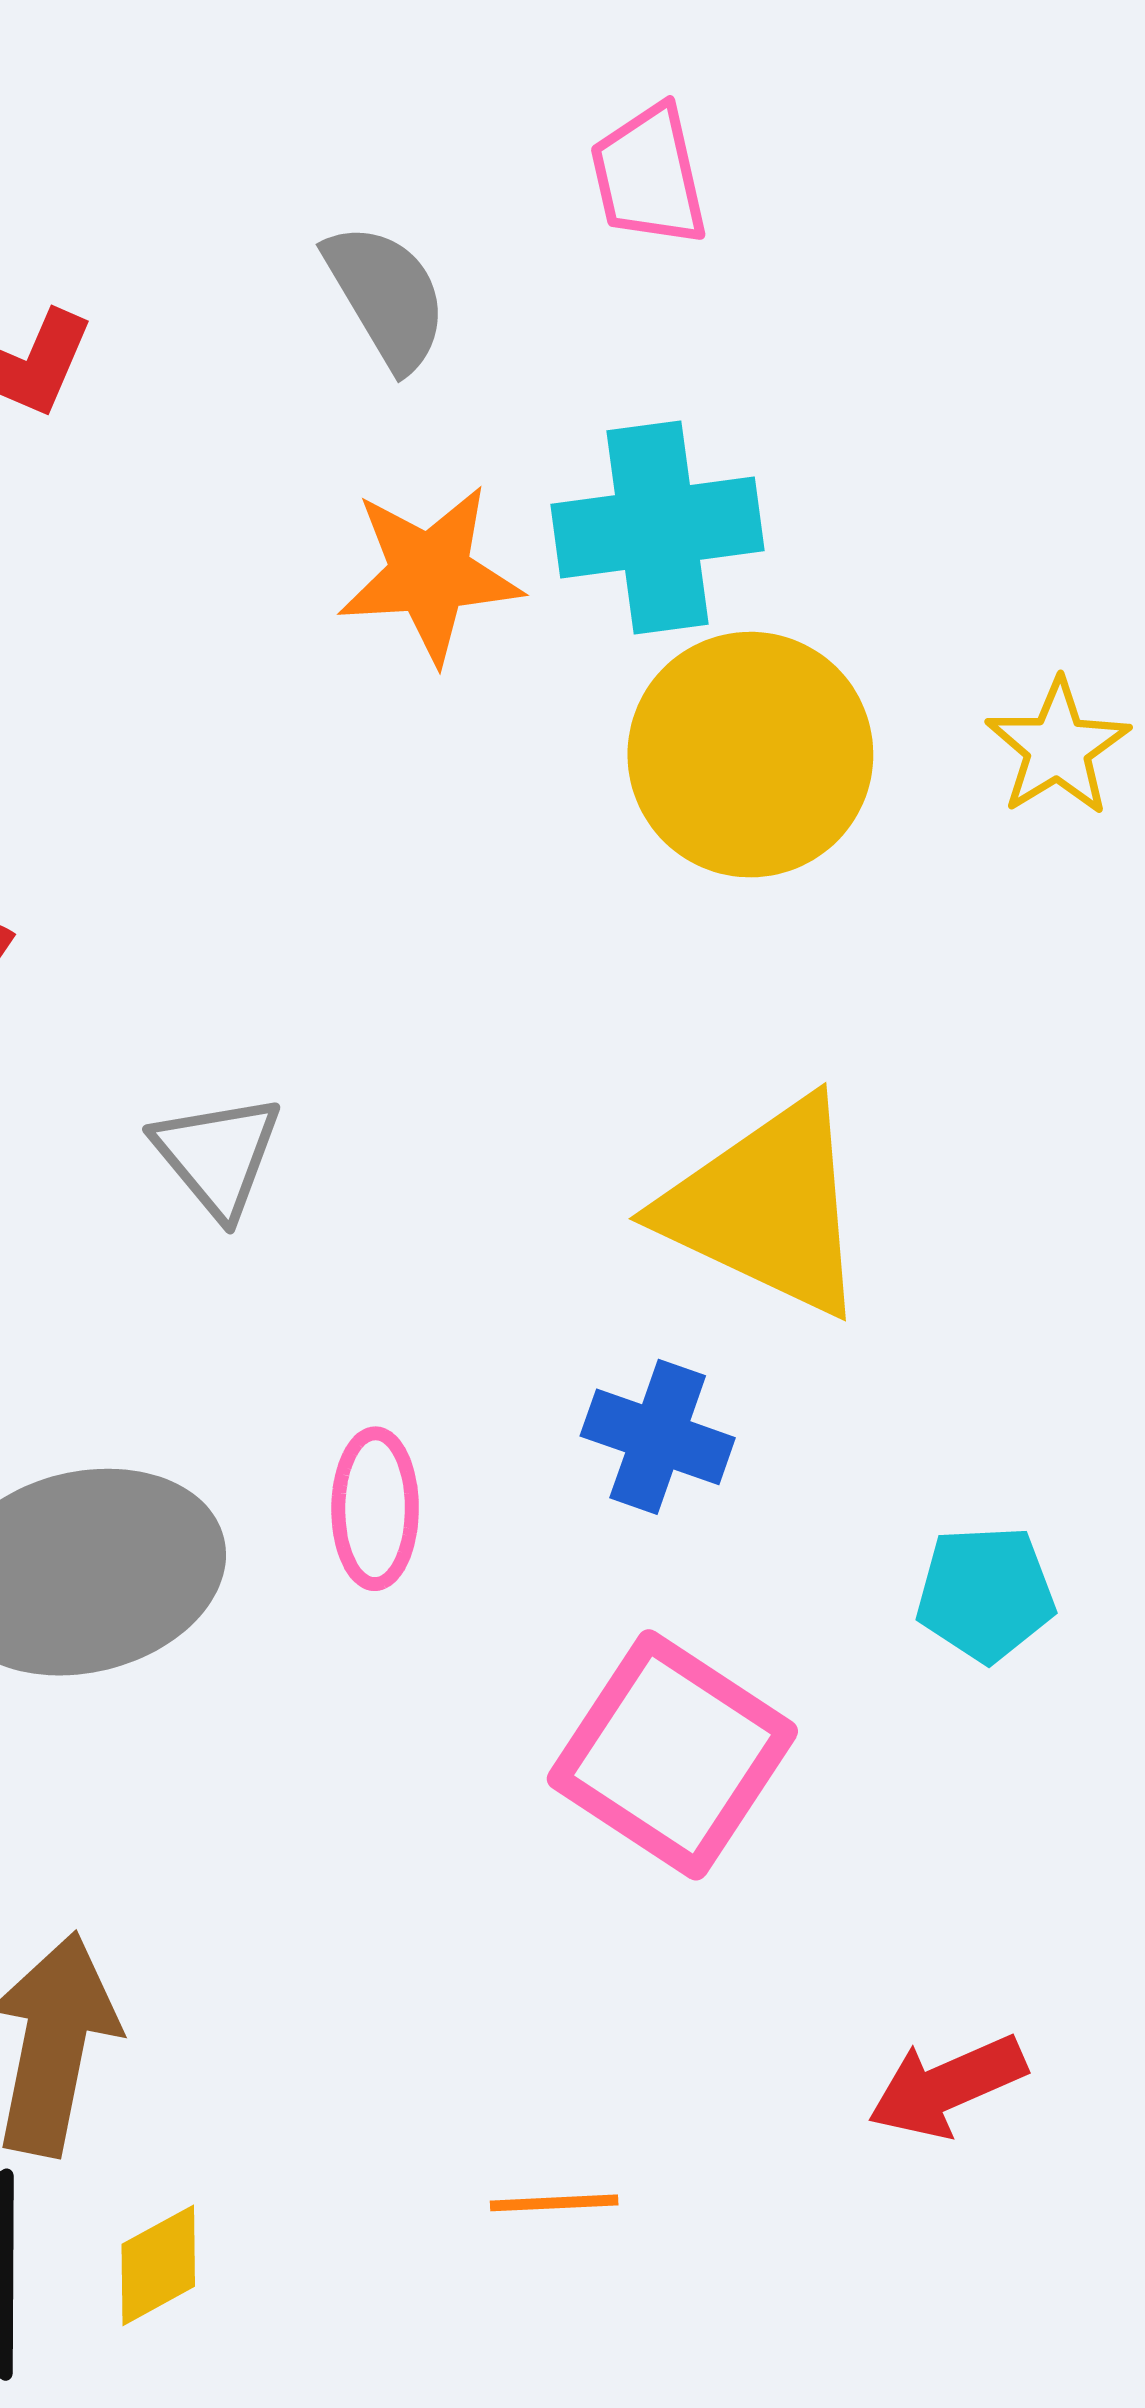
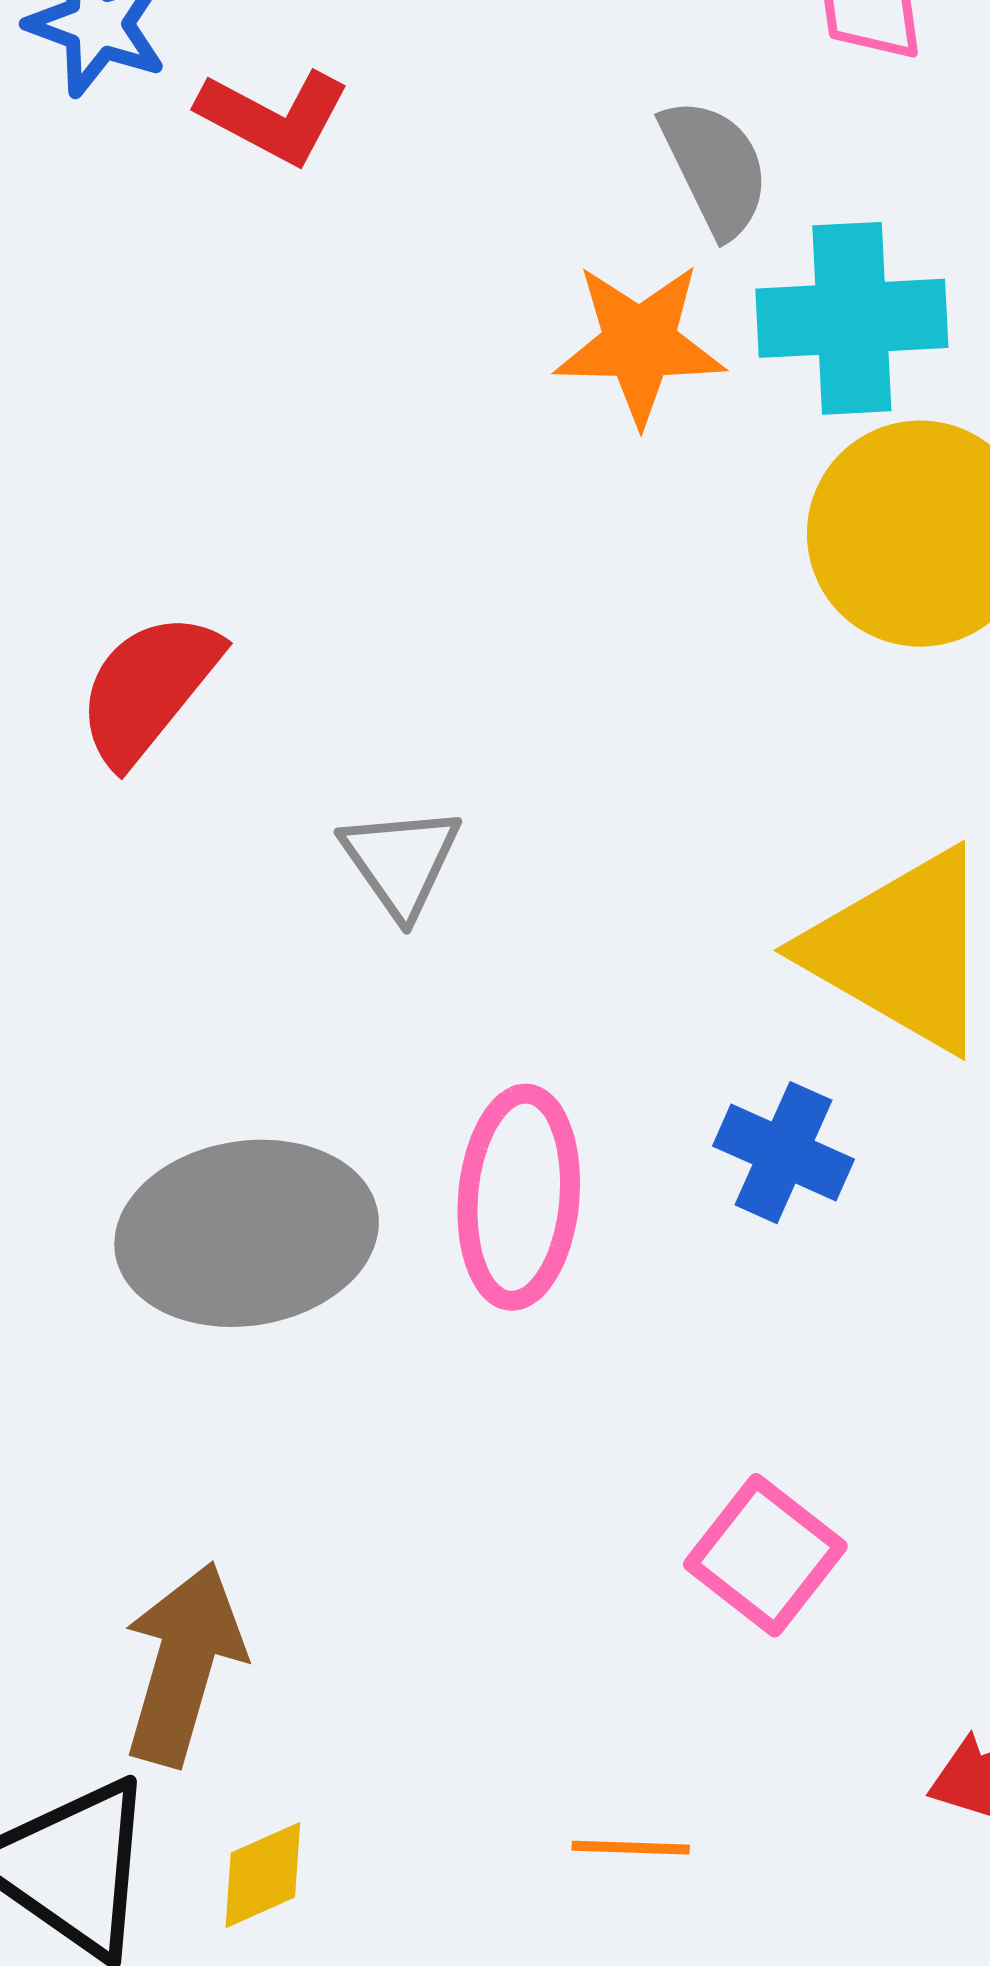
gray semicircle: (386, 296) -> (715, 167), moved
pink ellipse: (375, 1509) -> (519, 1197), size x1.5
pink square: (672, 1755) -> (765, 1555), moved, size x0.7

